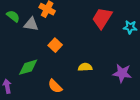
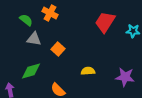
green semicircle: (13, 16) -> (26, 20), moved
gray triangle: (31, 24) -> (34, 39), moved

